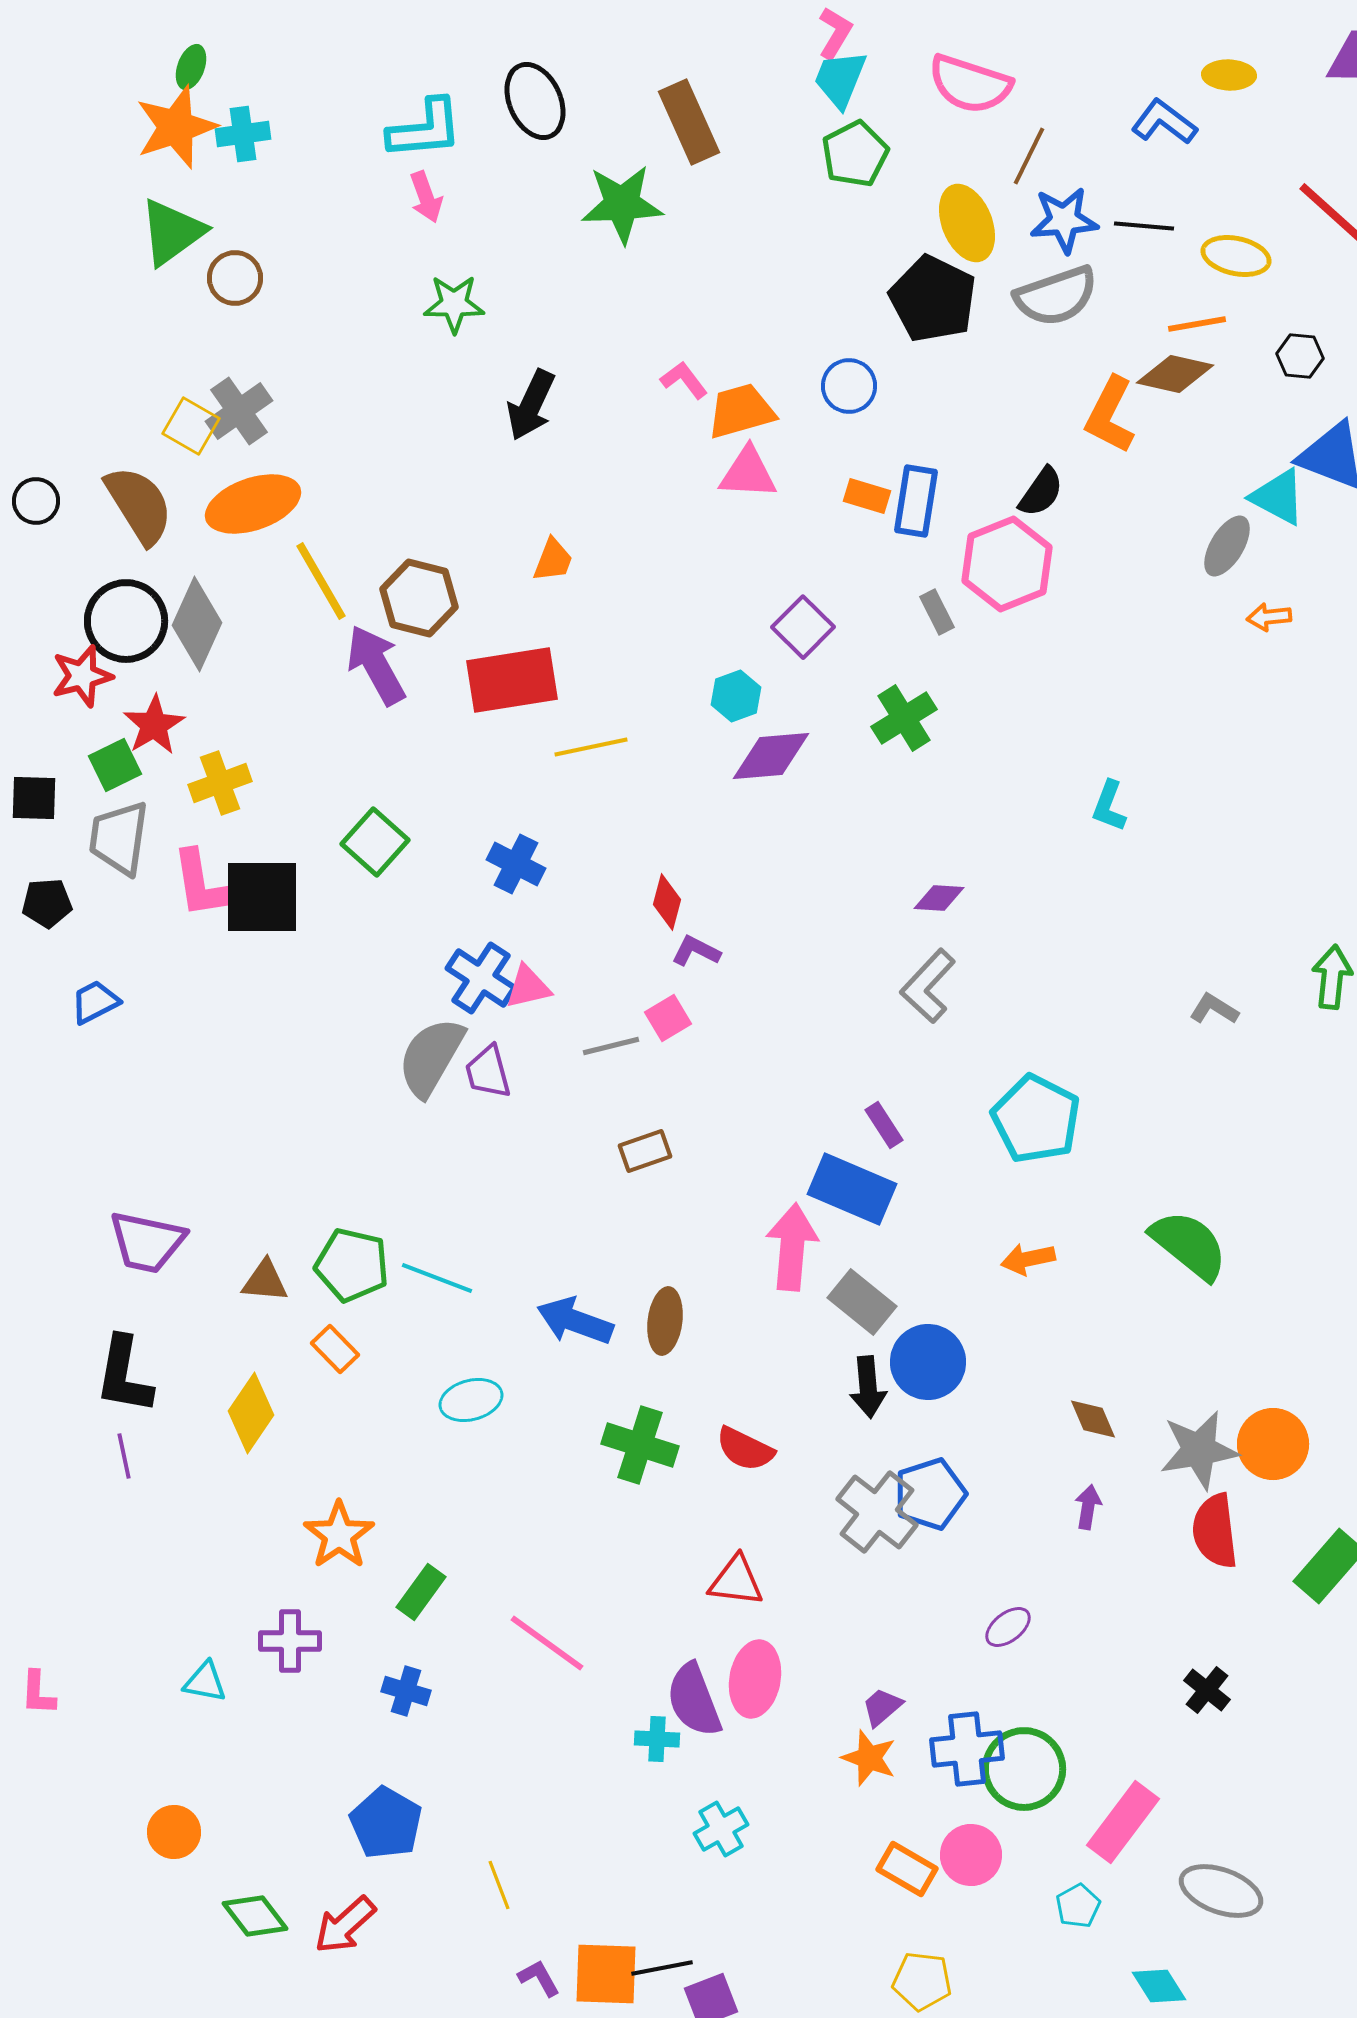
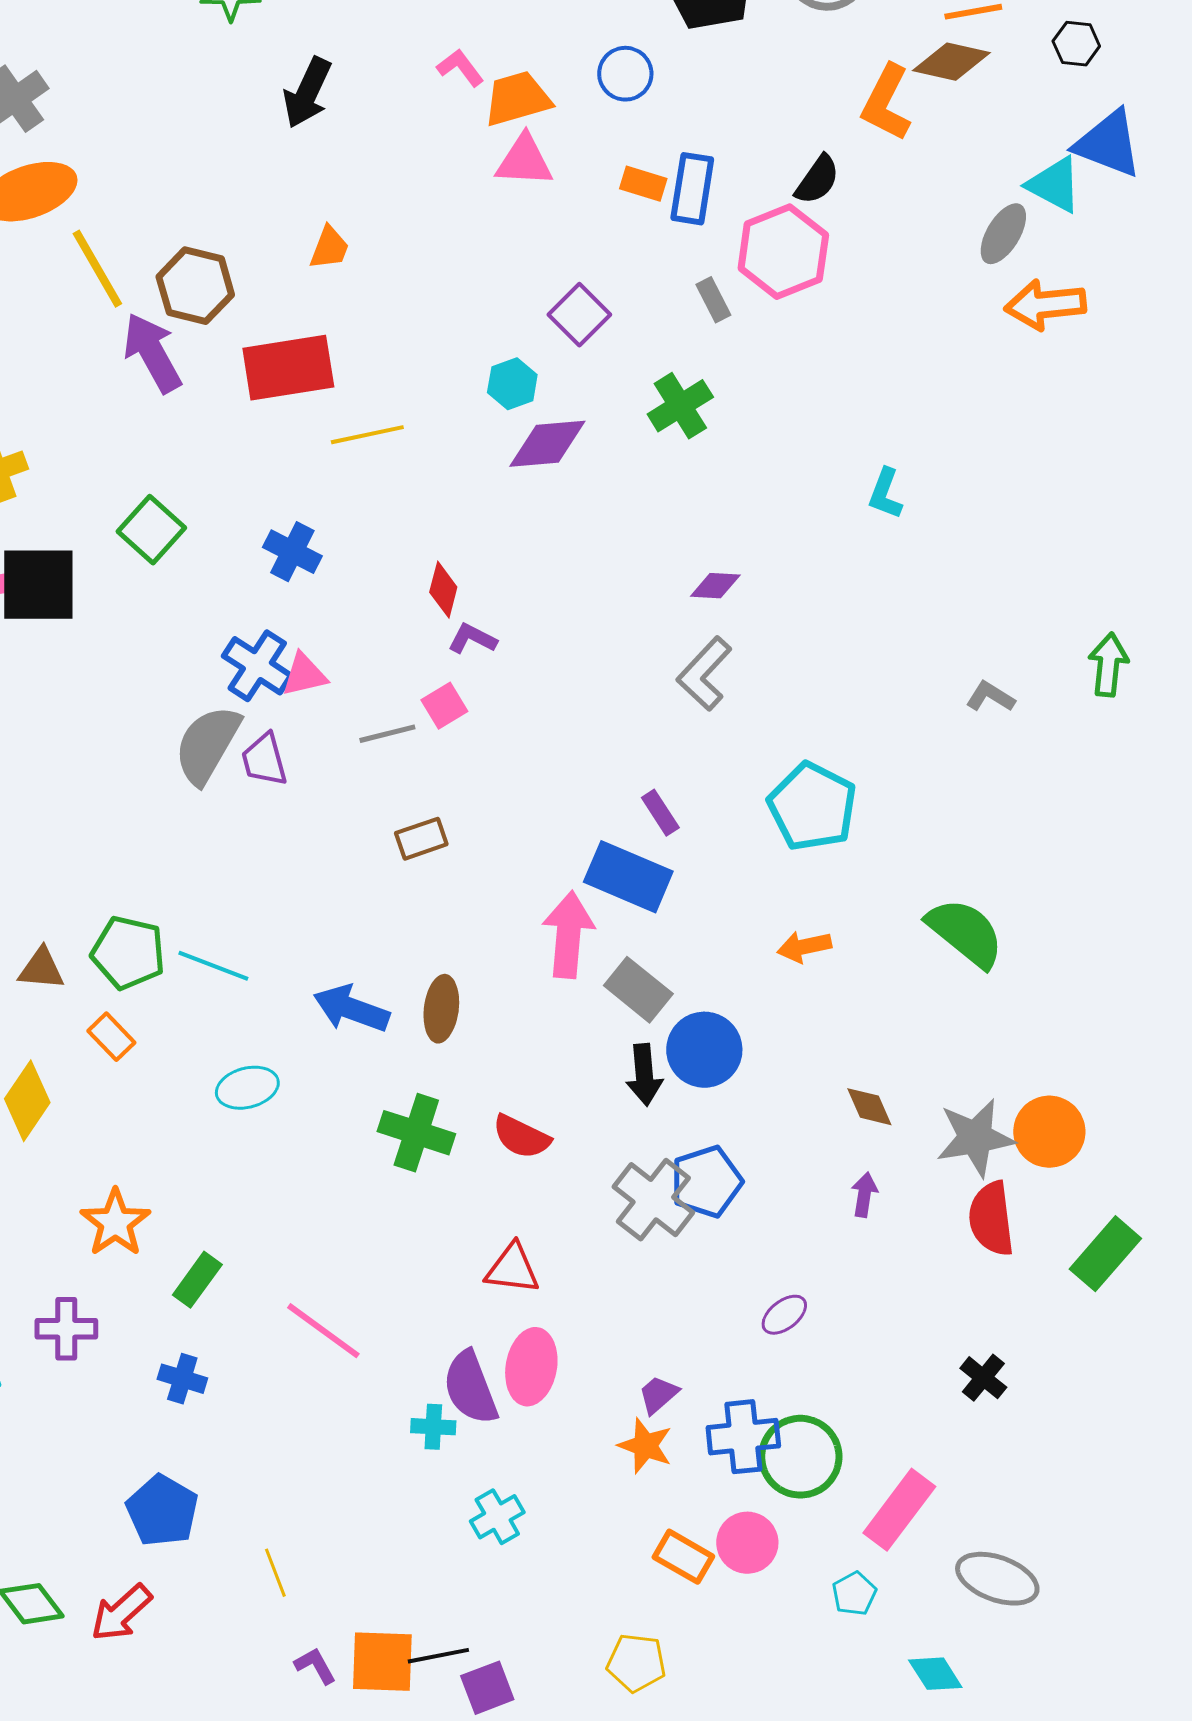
orange arrow: (1269, 617) -> (1045, 305), size x1.8
yellow pentagon: (922, 1981) -> (636, 1663), moved

